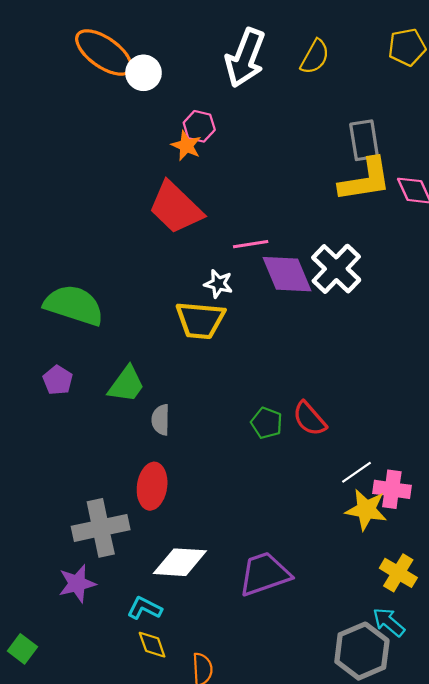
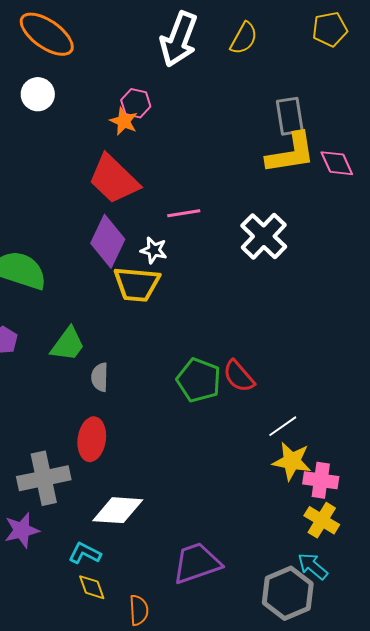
white circle: (143, 73) -> (38, 94), moved
purple diamond: (287, 274) -> (108, 241), moved, turned 48
green pentagon: (267, 423) -> (199, 380), size x1.5
pink cross: (392, 489) -> (321, 480), moved
purple trapezoid: (264, 574) -> (197, 563), moved

